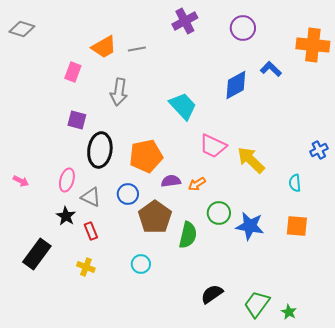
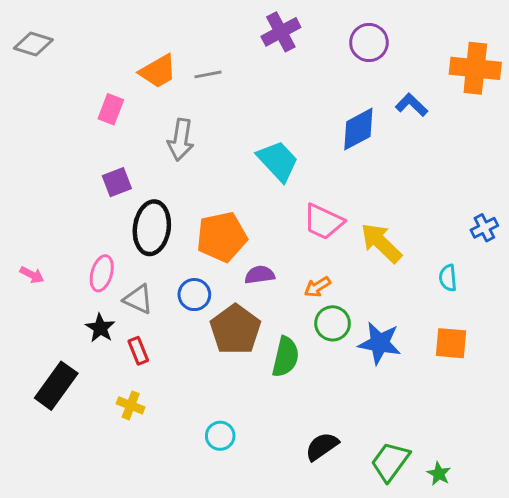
purple square: (77, 120) -> (117, 182), turned -36
orange arrow: (197, 184) -> (317, 287), moved
cyan circle: (141, 264) -> (220, 436), moved

